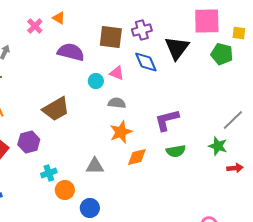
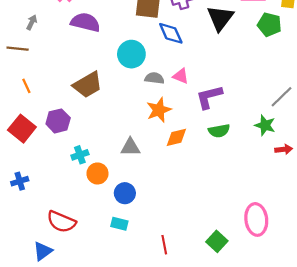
purple semicircle: (71, 52) -> (85, 22), moved
blue diamond: (146, 62) -> (171, 33), moved
pink triangle: (117, 73) -> (181, 76), moved
cyan circle: (96, 81) -> (131, 54), size x1.6

